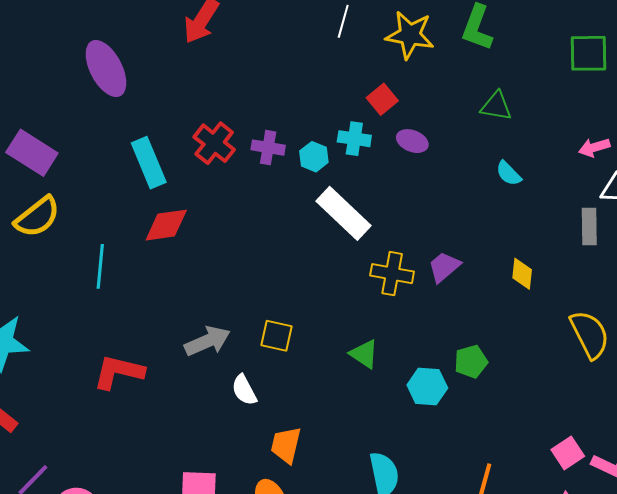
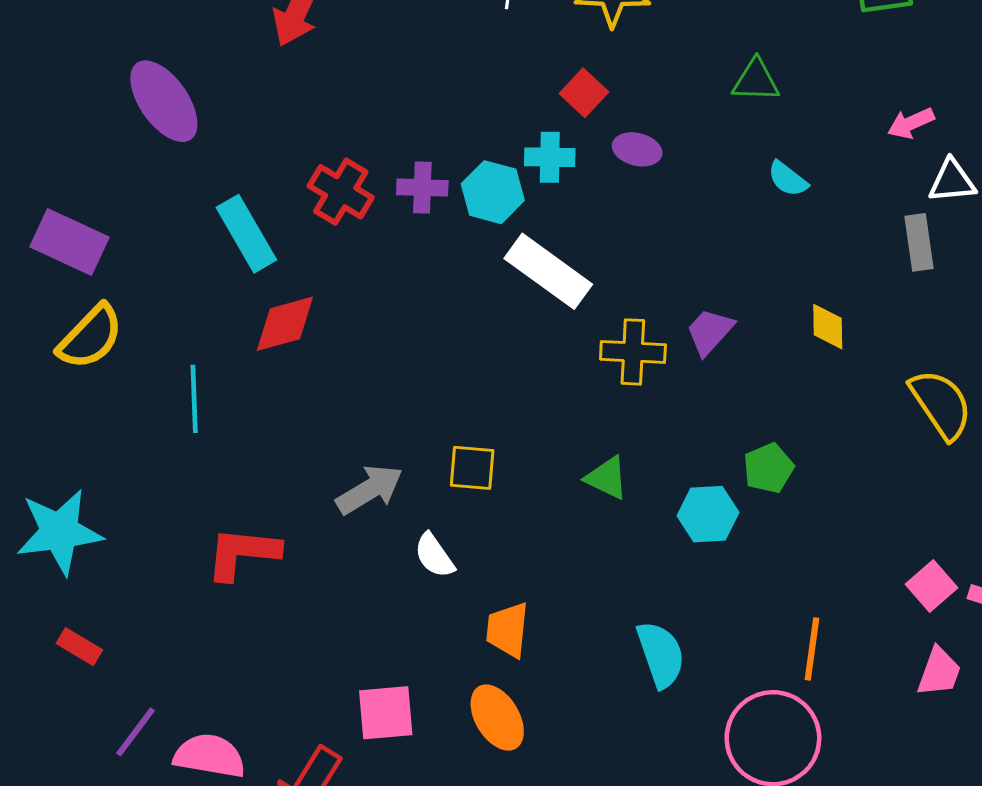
cyan hexagon: (314, 157) -> (493, 192), size x1.4

